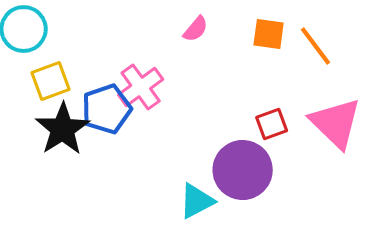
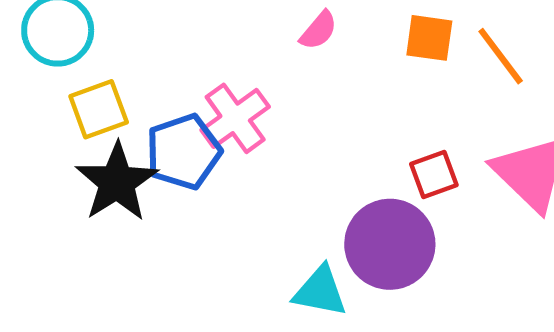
cyan triangle: (197, 201) -> (320, 291), turned 39

